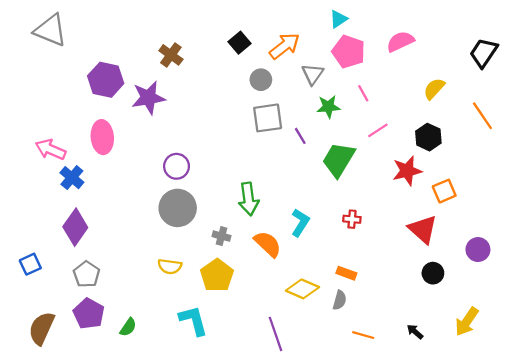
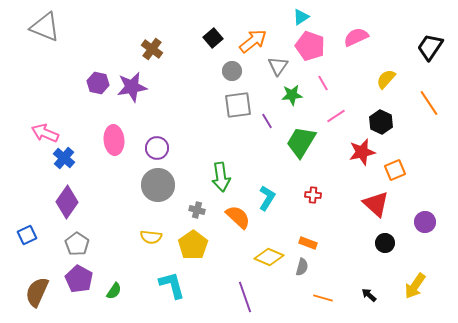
purple hexagon: (106, 80) -> (98, 83), moved, size x0.7
pink ellipse: (102, 137) -> (114, 140), moved

